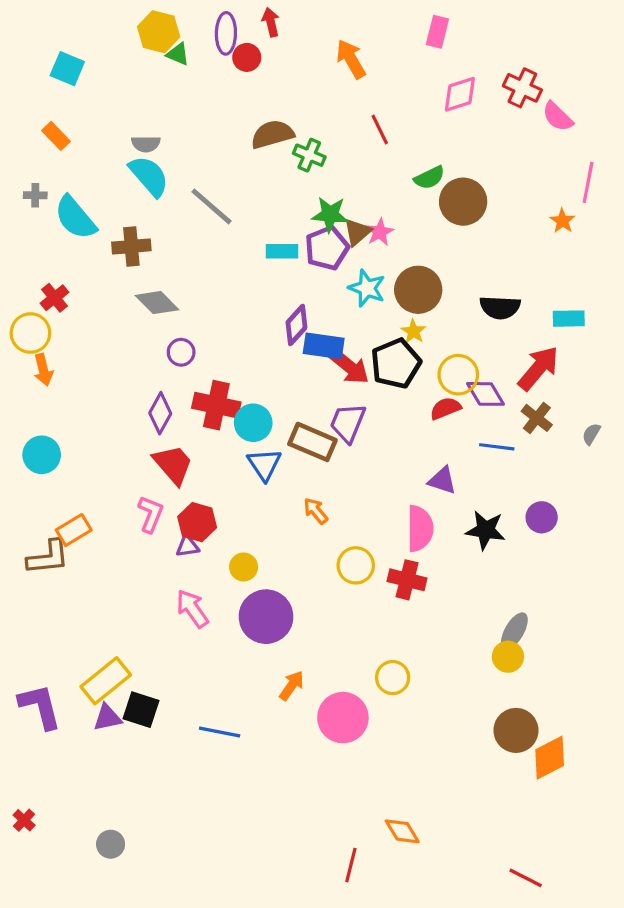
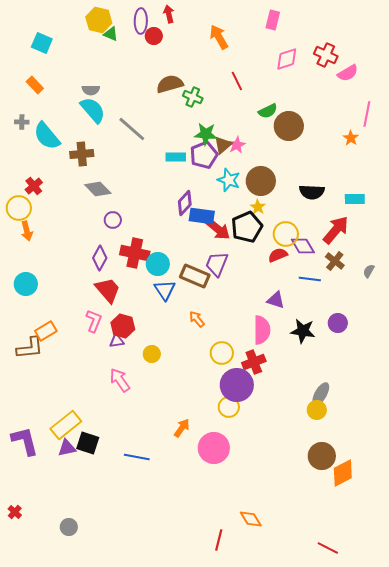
pink semicircle: (558, 117) -> (348, 73), turned -75
red cross: (407, 580) -> (254, 362), turned -35
purple circle: (266, 617) -> (237, 385), moved
yellow circle: (393, 678) -> (229, 407), moved

